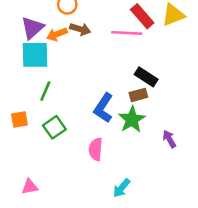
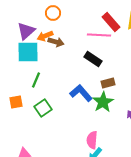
brown arrow: (80, 29) -> (56, 42), moved
black rectangle: (146, 77) -> (93, 59), moved
blue L-shape: (103, 108) -> (81, 93), turned 105
pink semicircle: (96, 149) -> (92, 140), moved

